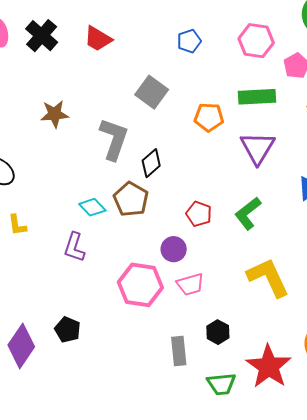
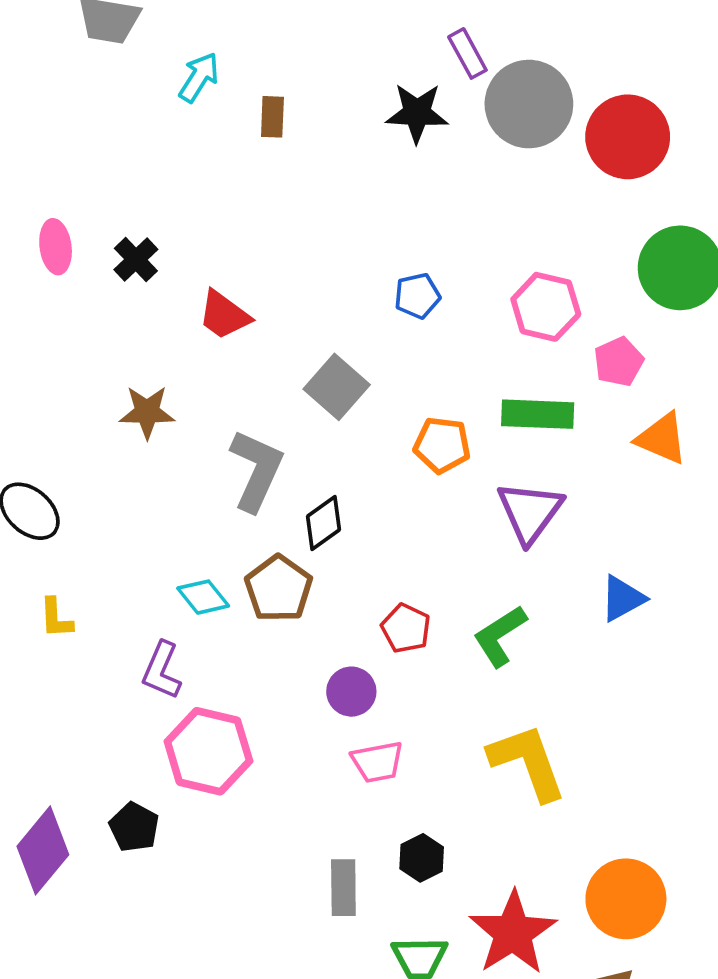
black cross: (42, 36) -> (136, 260), size x0.7
red trapezoid: (98, 39) -> (224, 315), moved
pink hexagon: (140, 285) -> (208, 751), moved

